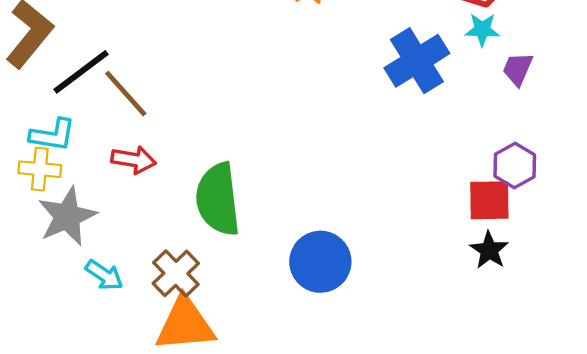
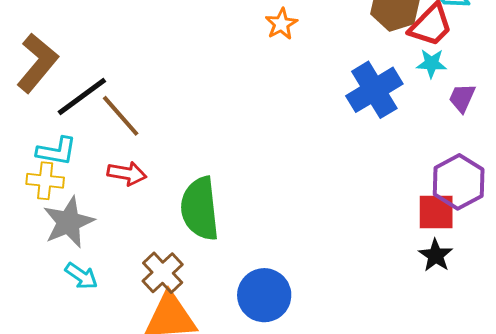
purple hexagon: (515, 166) -> (459, 182), size x1.4
blue circle: (320, 262) -> (264, 295), moved
cyan arrow: (104, 275) -> (81, 276), moved

